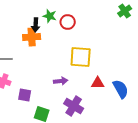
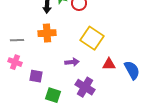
orange cross: (32, 37) -> (47, 33), moved
yellow square: (81, 57) -> (92, 38), turned 30

